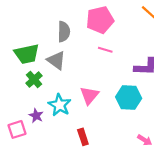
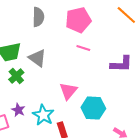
gray semicircle: (64, 32) -> (38, 17), moved
cyan hexagon: (129, 98) -> (93, 108), moved
cyan star: (60, 105) -> (43, 115), moved

